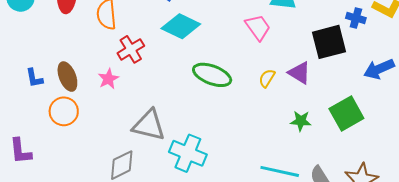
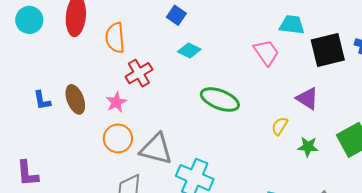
cyan diamond: (181, 26) -> (189, 51), size x0.6
black square: (329, 42) -> (328, 50), moved
yellow semicircle: (267, 78) -> (280, 126), moved
orange circle: (64, 111) -> (118, 138), moved

